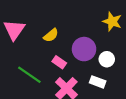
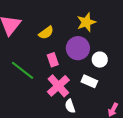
yellow star: (112, 21) -> (86, 22), moved, turned 30
pink rectangle: (59, 62) -> (53, 60), turned 32

